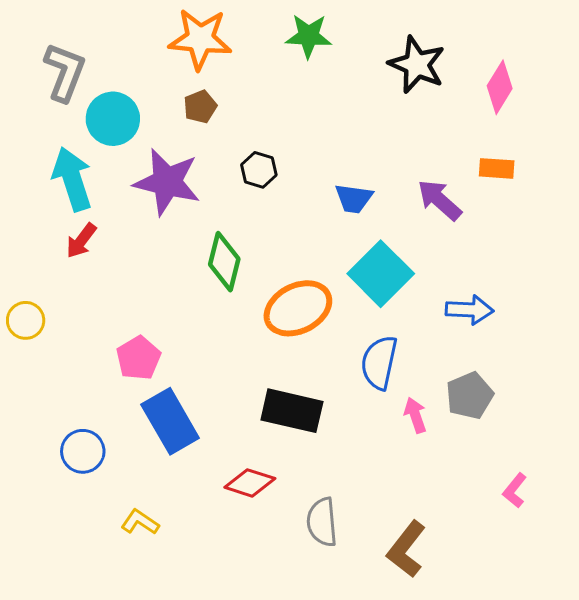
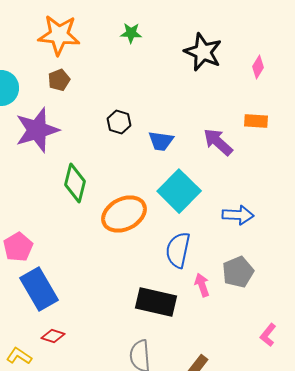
green star: (309, 36) -> (131, 33), size x0.7
pink diamond: (500, 87) -> (258, 67), size x0.7
black hexagon: (259, 170) -> (119, 122), moved
purple star: (167, 182) -> (37, 130), turned -30
black rectangle: (292, 411) -> (156, 302), moved
red diamond: (250, 483) -> (53, 336), moved, size x0.7

